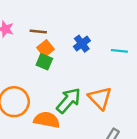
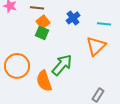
orange triangle: (100, 98) -> (96, 46), moved, turned 30
orange semicircle: (47, 120) -> (44, 81), turned -120

